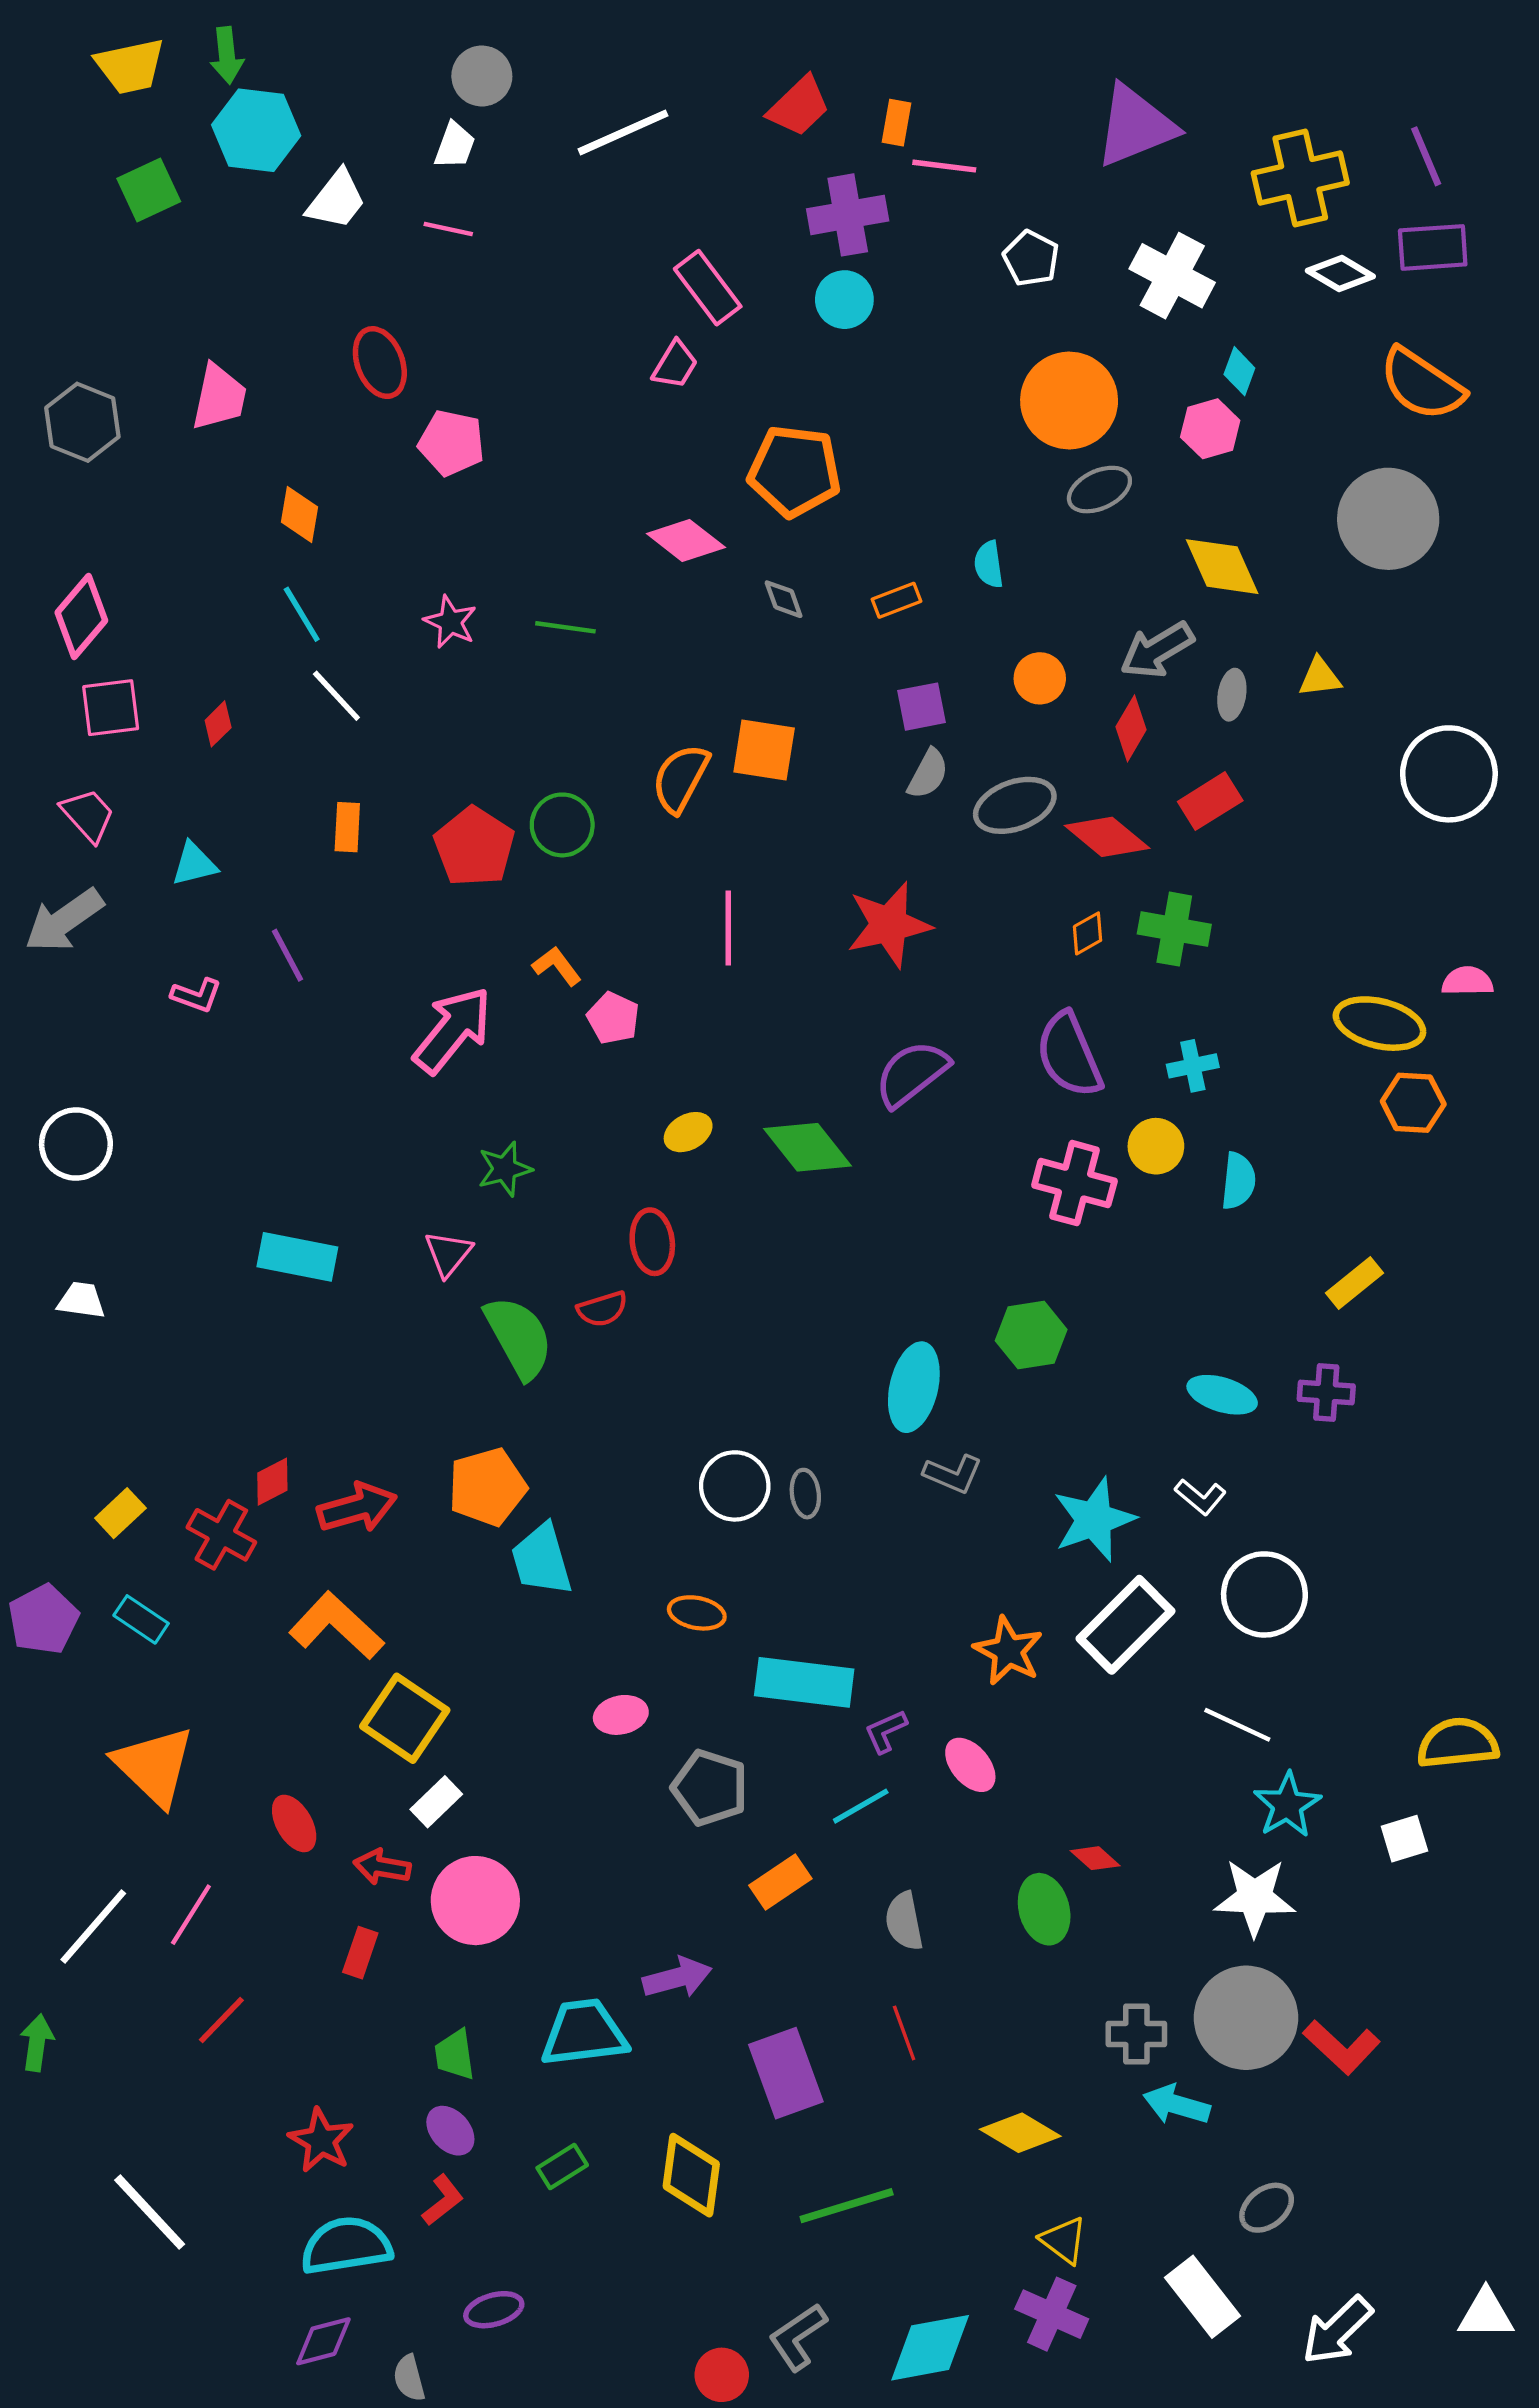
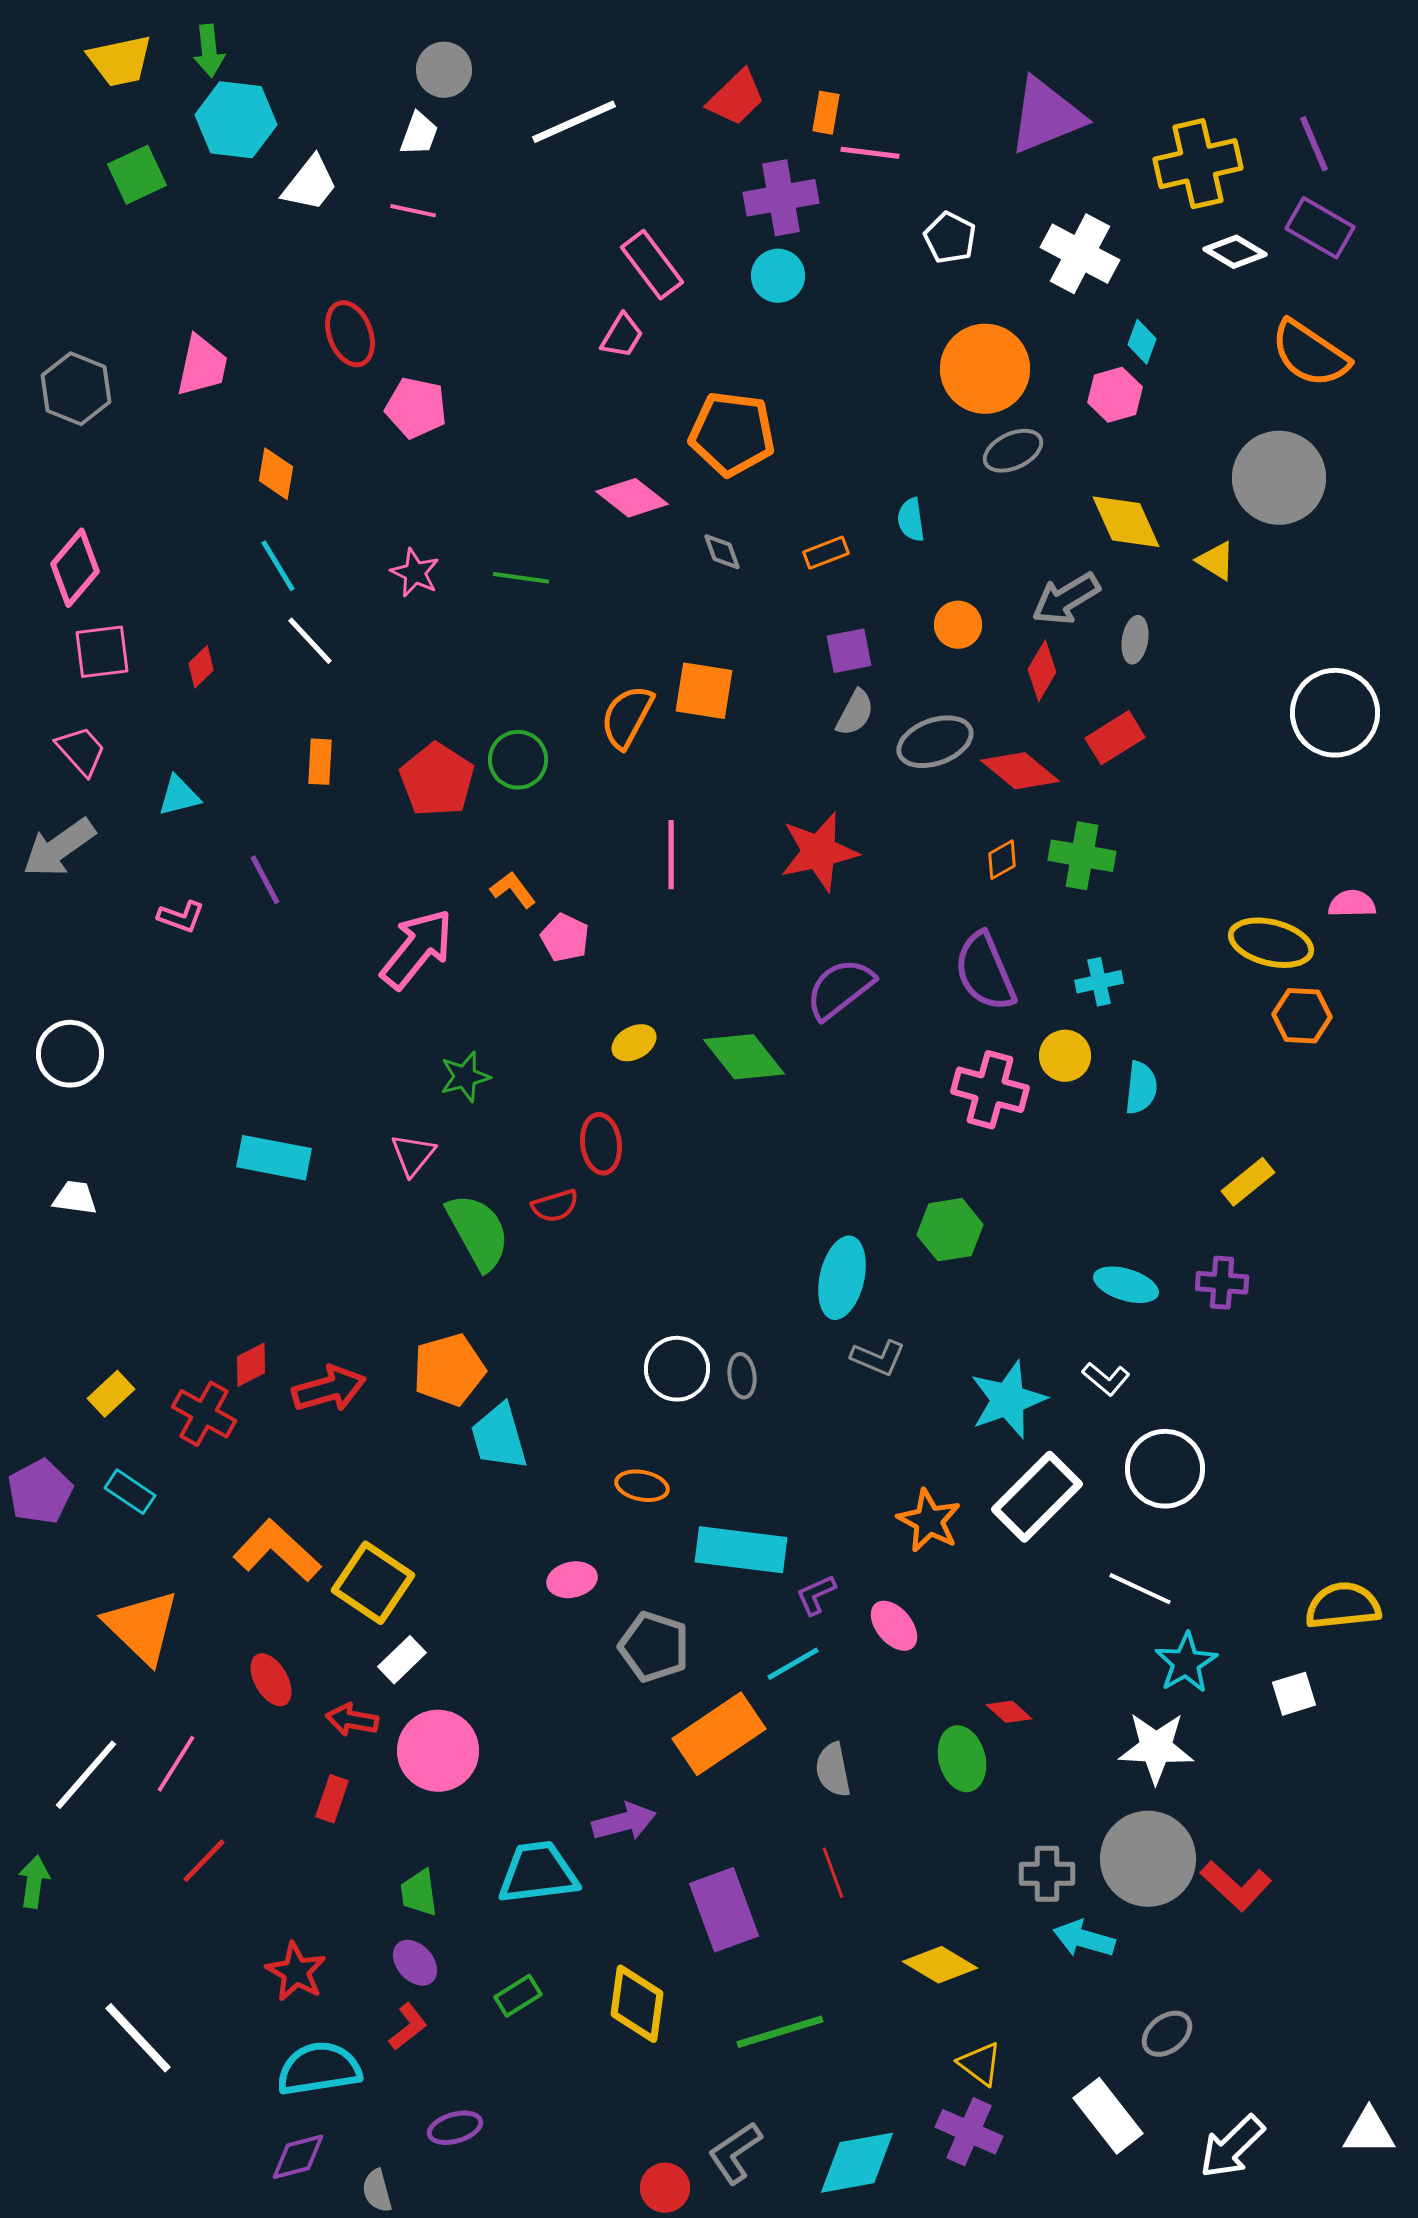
purple rectangle: (1433, 247) -> (1320, 228), turned 34
yellow triangle: (1320, 677) -> (1216, 561), moved, turned 39
orange L-shape: (336, 1626) -> (277, 1551), moved
orange rectangle: (780, 1882) -> (719, 1734), size x1.6

